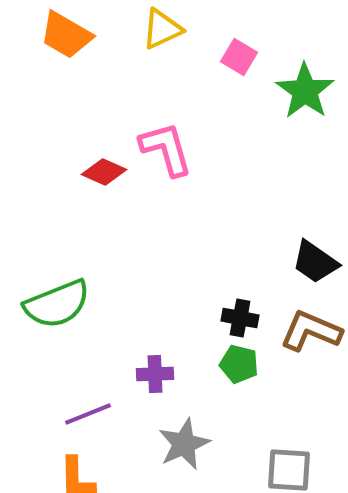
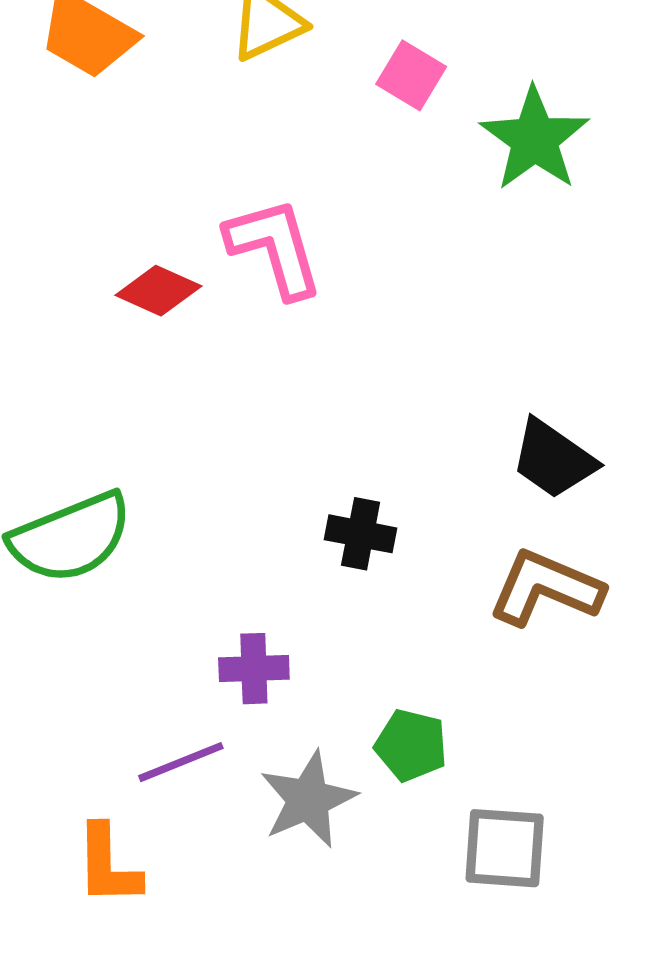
black cross: (240, 318) -> (361, 534), moved
green pentagon: (239, 364) -> (411, 745), moved
purple line: (88, 414) -> (181, 762), moved

